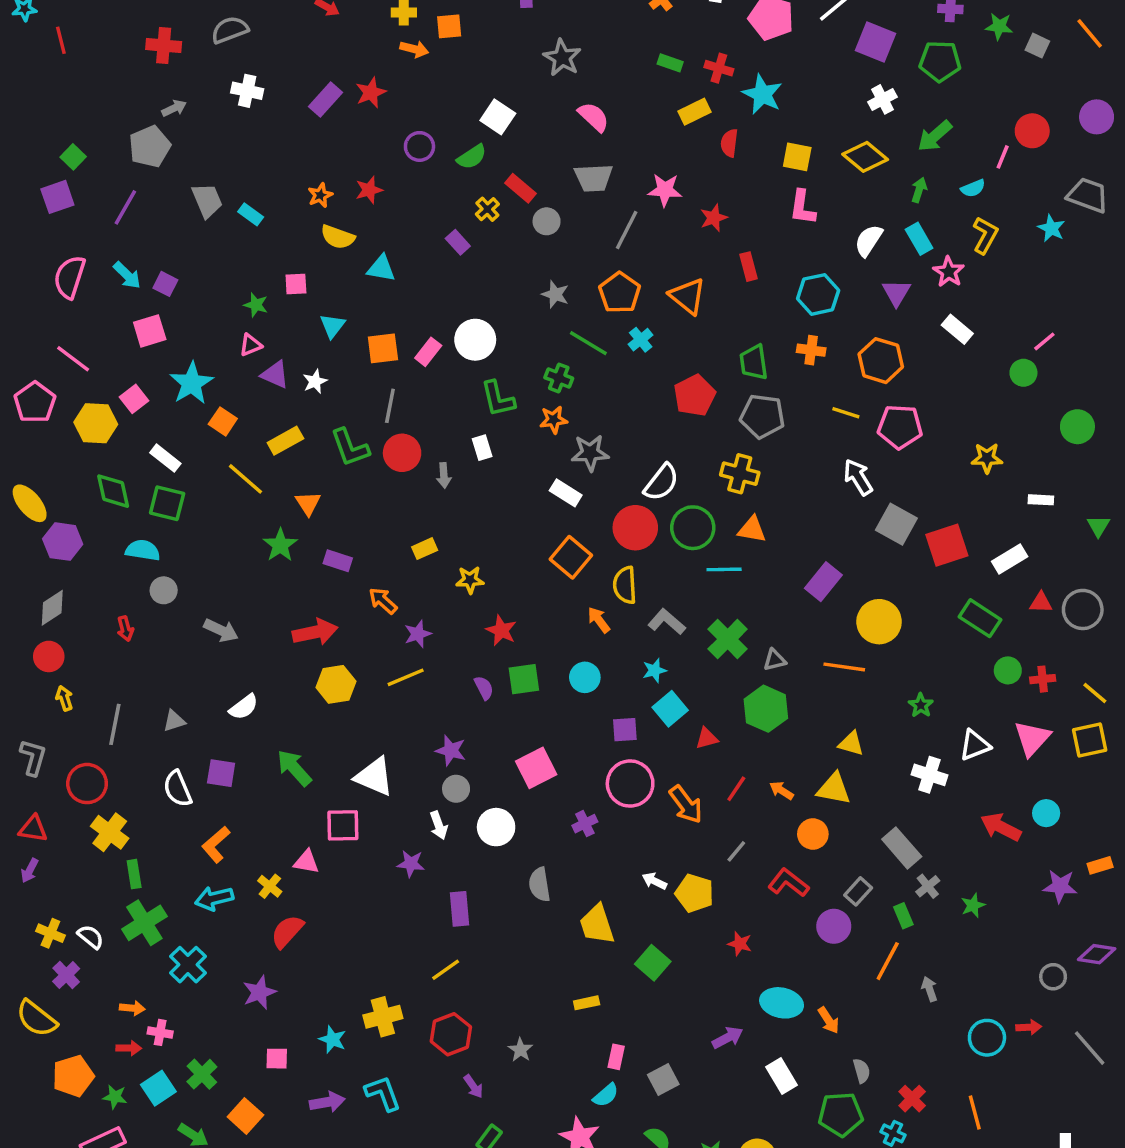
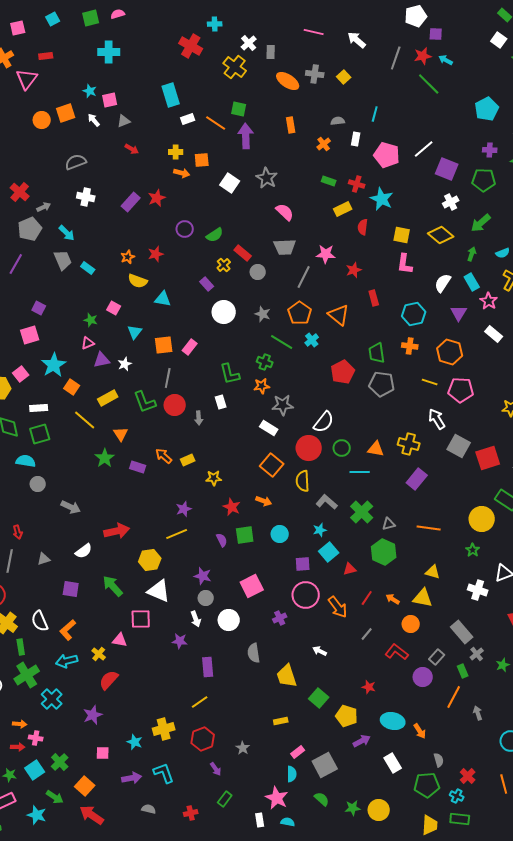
red cross: (164, 46) -> (20, 192), moved, turned 36
white square: (498, 117) -> (230, 183), moved
cyan arrow: (127, 275) -> (67, 233), moved
pink square: (296, 284) -> (114, 308), turned 32
white circle: (475, 340) -> (224, 312), moved
purple triangle: (275, 374) -> (102, 360), turned -36
white rectangle: (165, 458) -> (39, 408), turned -42
yellow cross: (740, 474) -> (409, 444), moved
green square: (167, 503) -> (40, 434), turned -30
green circle: (693, 528) -> (342, 448), size x0.7
orange arrow: (383, 601) -> (164, 456), moved
orange arrow: (599, 620) -> (264, 501), moved, turned 147
yellow circle: (879, 622) -> (482, 519), moved
red arrow: (125, 629) -> (18, 532), moved
red arrow: (315, 632) -> (117, 531), moved
yellow hexagon: (336, 684) -> (150, 560), moved
white semicircle: (178, 789) -> (40, 621), moved
yellow pentagon: (695, 893) -> (347, 716), moved
pink rectangle: (616, 1057) -> (298, 752), turned 40
gray square: (663, 1079) -> (325, 765), size x1.4
cyan semicircle: (606, 1095) -> (292, 774), turned -49

